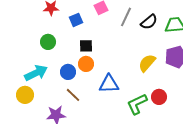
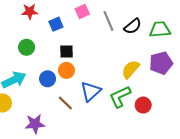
gray line: (126, 17) -> (108, 21), turned -48
blue triangle: (109, 84) -> (91, 91), turned -40
brown line: (73, 95) -> (65, 103), moved
green L-shape: (137, 104) -> (120, 97), moved

